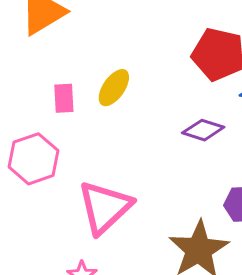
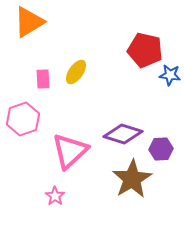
purple diamond: (203, 130) -> (123, 134), moved, size x1.4

